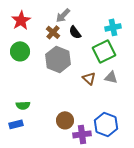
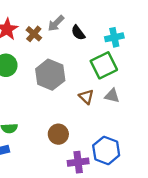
brown cross: (53, 32) -> (34, 34), moved
black semicircle: (75, 32) -> (78, 33), moved
brown circle: (65, 120) -> (58, 134), moved

